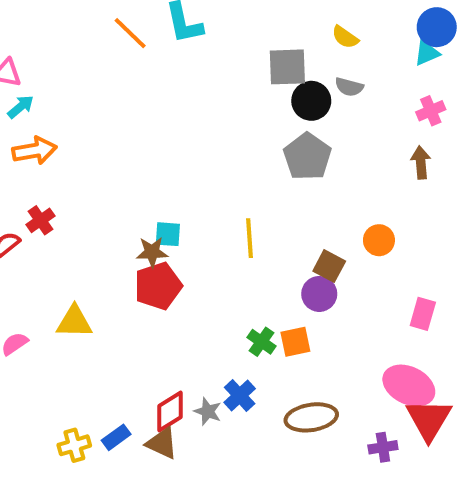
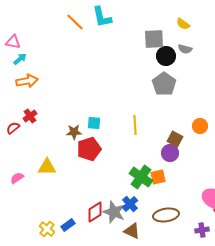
brown star: (152, 252) -> (74, 132), moved
green cross: (261, 342) -> (141, 177), size x1.6
gray star: (208, 411) -> (114, 212), size x1.6
brown triangle: (162, 443) -> (132, 231), moved
yellow cross: (74, 445) -> (47, 229), turned -35

